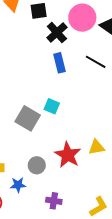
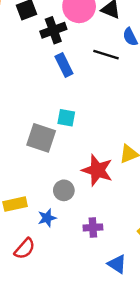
black cross: (57, 33) -> (53, 30), turned 35

